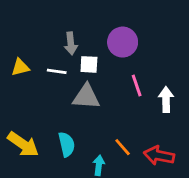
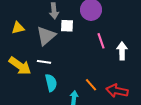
white line: (57, 71) -> (44, 62), moved
gray triangle: (86, 97) -> (46, 36), moved, turned -45
yellow arrow: (23, 144) -> (20, 66), moved

